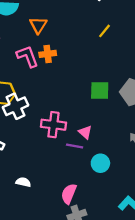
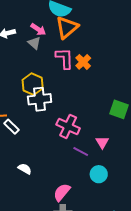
orange triangle: (38, 25) -> (67, 27), moved, size x1.4
orange cross: (48, 54) -> (83, 62), turned 35
pink triangle: (85, 132) -> (102, 142), moved

